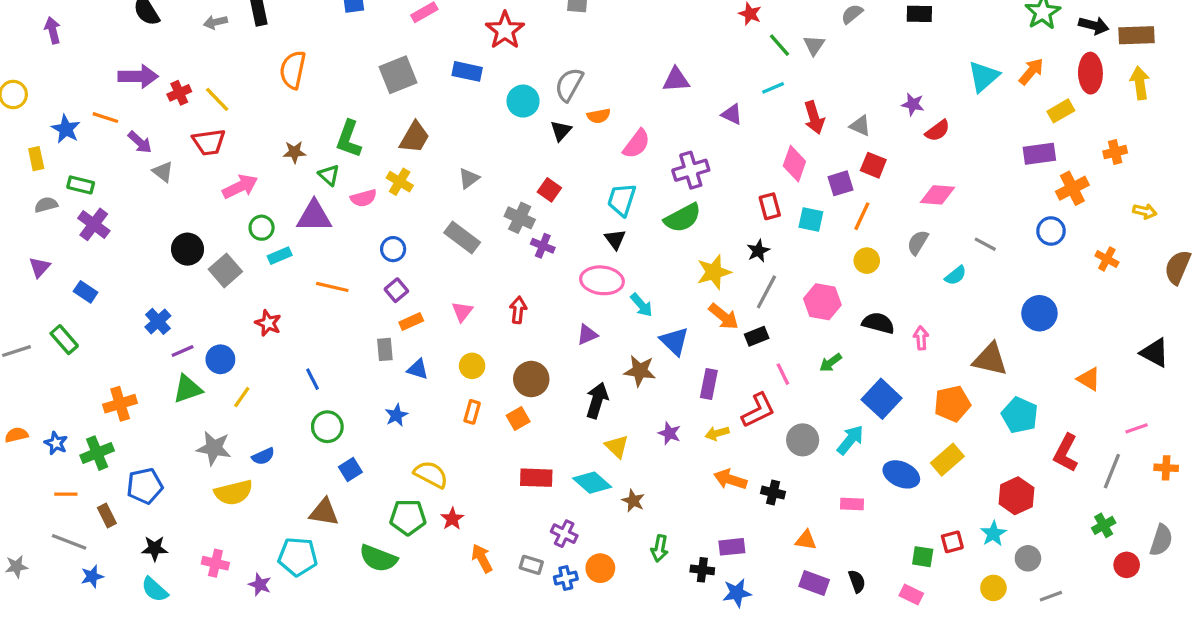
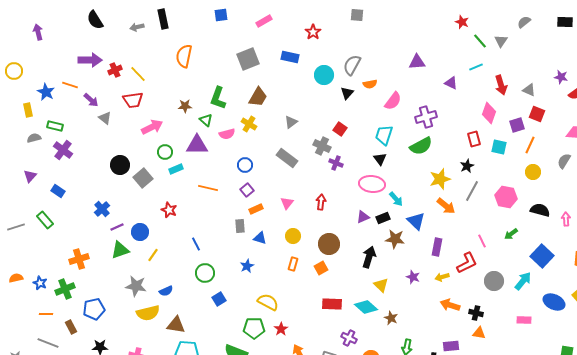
red star: (505, 30) -> (313, 32), size x0.7
black rectangle: (757, 336) -> (383, 218), moved
brown triangle: (324, 512) -> (176, 325), moved
orange triangle: (806, 540) -> (479, 333), moved

